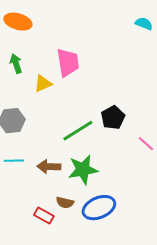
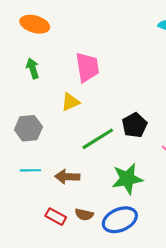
yellow triangle: (43, 84) -> (70, 102), moved
green star: (83, 170) -> (127, 179), moved
red rectangle: (44, 216) -> (56, 217), moved

